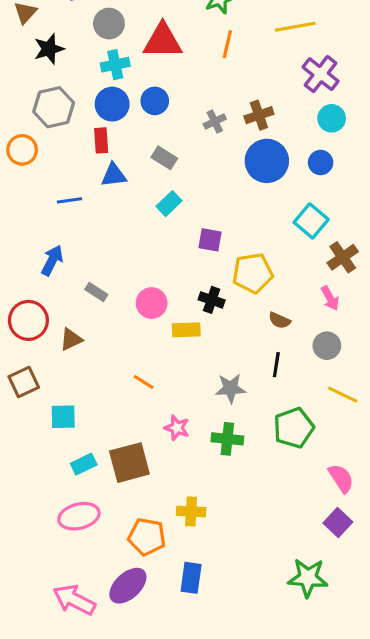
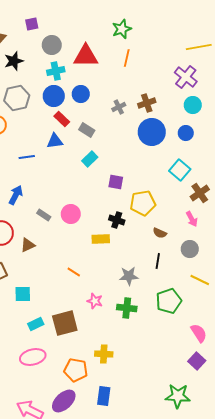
yellow line: (295, 27) -> (199, 47), moved
red rectangle: (101, 140) -> (62, 119), moved, turned -42
pink circle: (152, 303) -> (71, 214), moved

